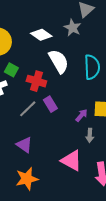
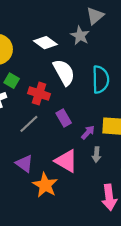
purple rectangle: (50, 104) -> (64, 118), moved
pink triangle: (71, 161) -> (66, 161), moved
orange star: (27, 179) -> (45, 185), moved, turned -30

